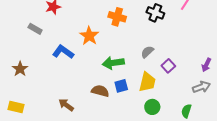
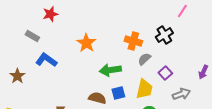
black cross: (155, 13) -> (164, 35), moved, turned 36
orange cross: (117, 17) -> (133, 41), moved
blue L-shape: (63, 52) -> (46, 60), moved
gray arrow: (201, 87) -> (181, 94), moved

